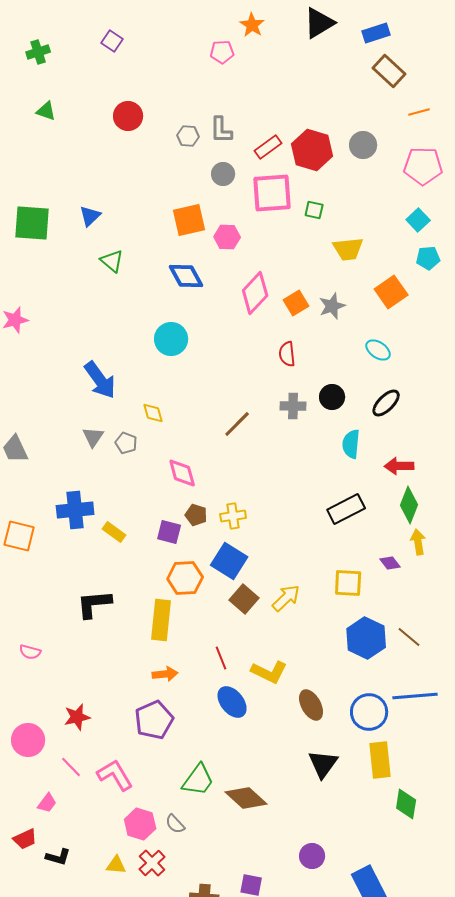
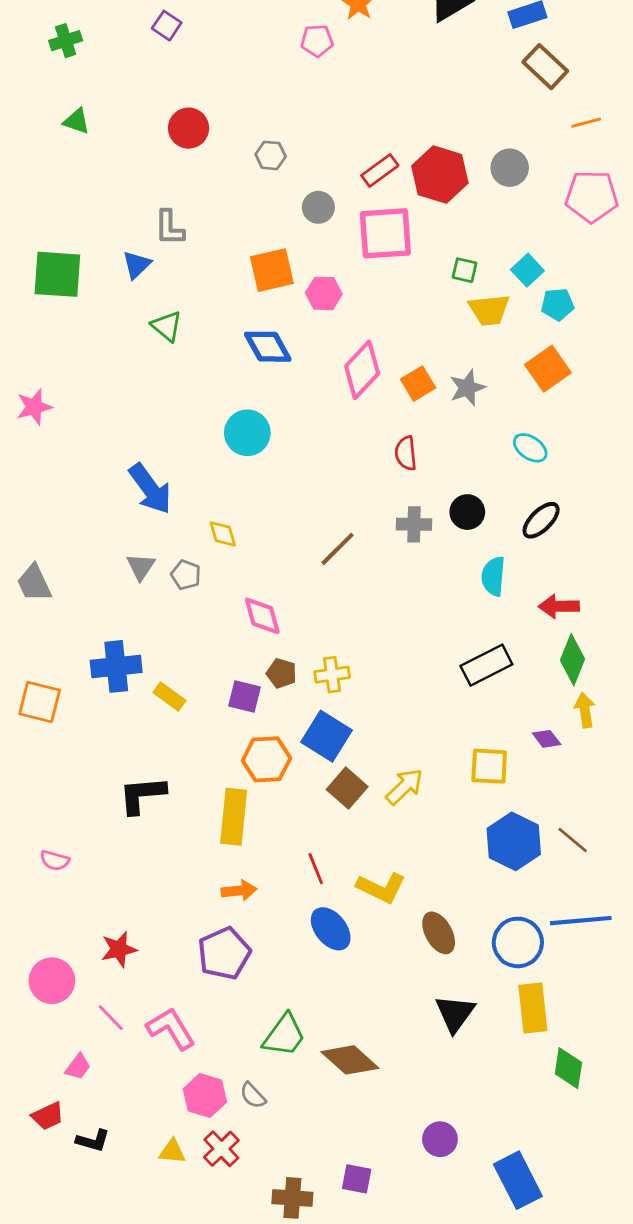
gray L-shape: (221, 130) -> (169, 228), moved
green square: (314, 210) -> (465, 270), moved
cyan square: (418, 220) -> (527, 270), moved
cyan pentagon: (428, 258) -> (557, 304), moved

